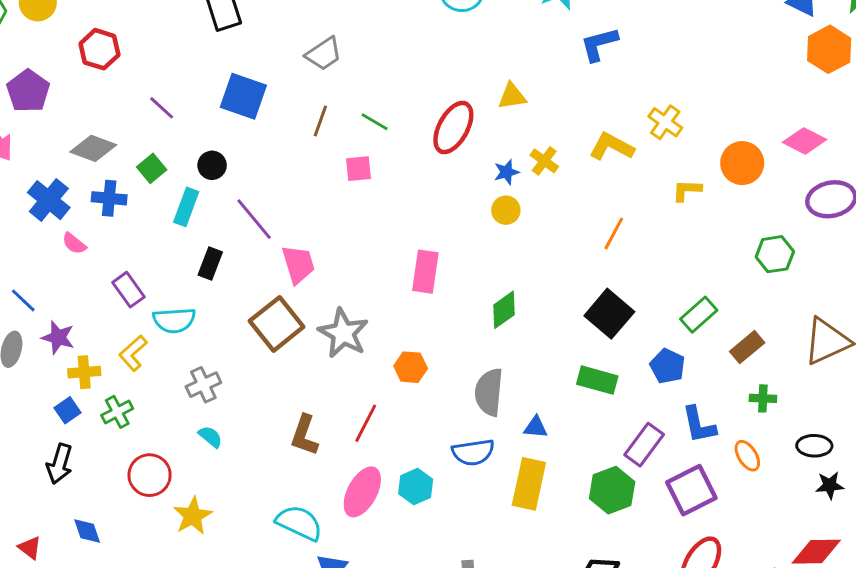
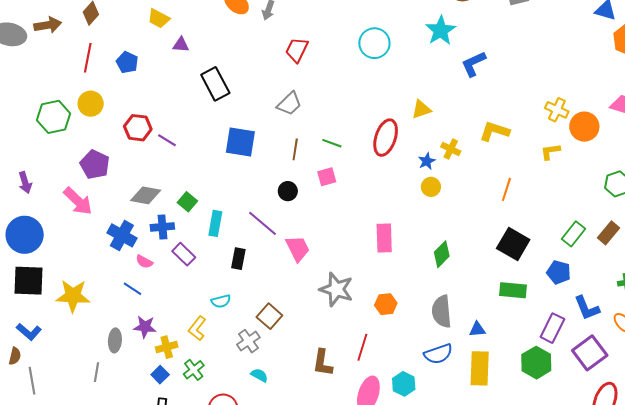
purple line: (162, 108) -> (167, 140), moved
yellow cross: (665, 122) -> (557, 110), moved
black circle: (212, 165) -> (288, 191), moved
purple rectangle: (129, 290) -> (184, 254), moved
blue line: (23, 300) -> (133, 289), moved
cyan semicircle: (174, 320) -> (221, 301), size x0.7
brown square: (277, 324) -> (269, 316), moved, size x0.7
brown rectangle: (747, 347) -> (609, 233), moved

